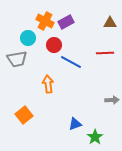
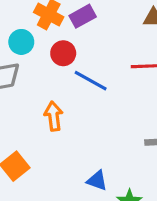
blue triangle: (75, 124) -> (97, 181), turned 40

